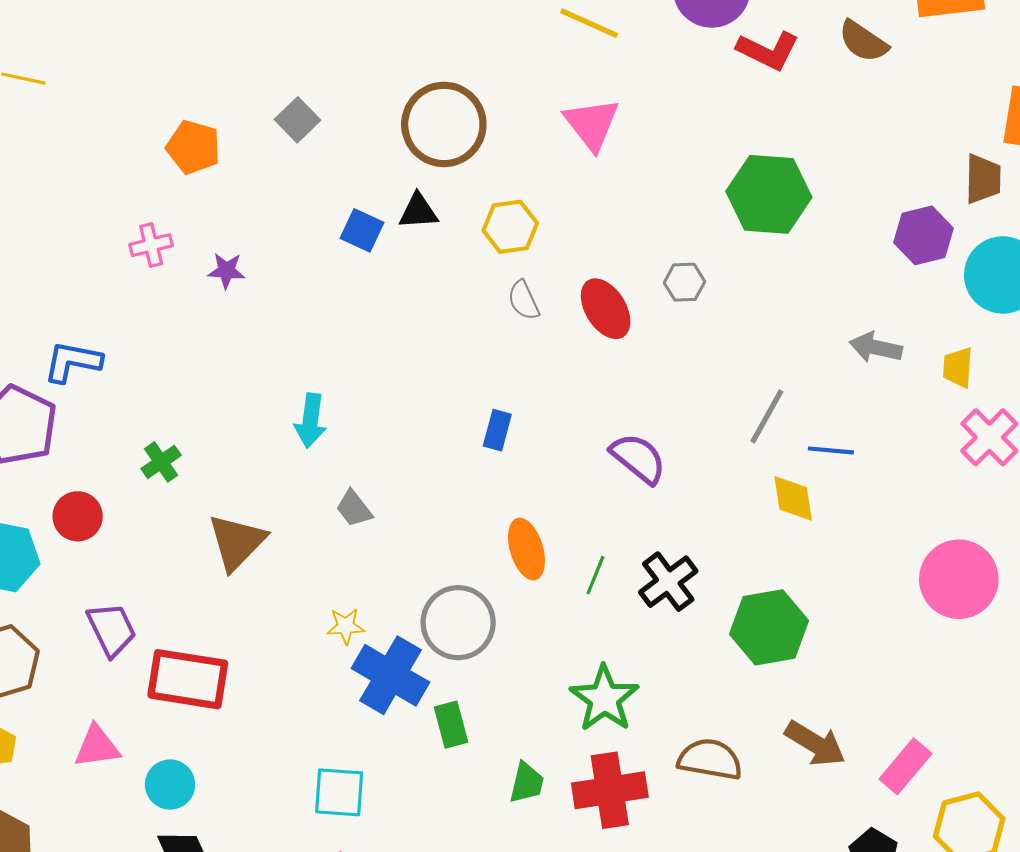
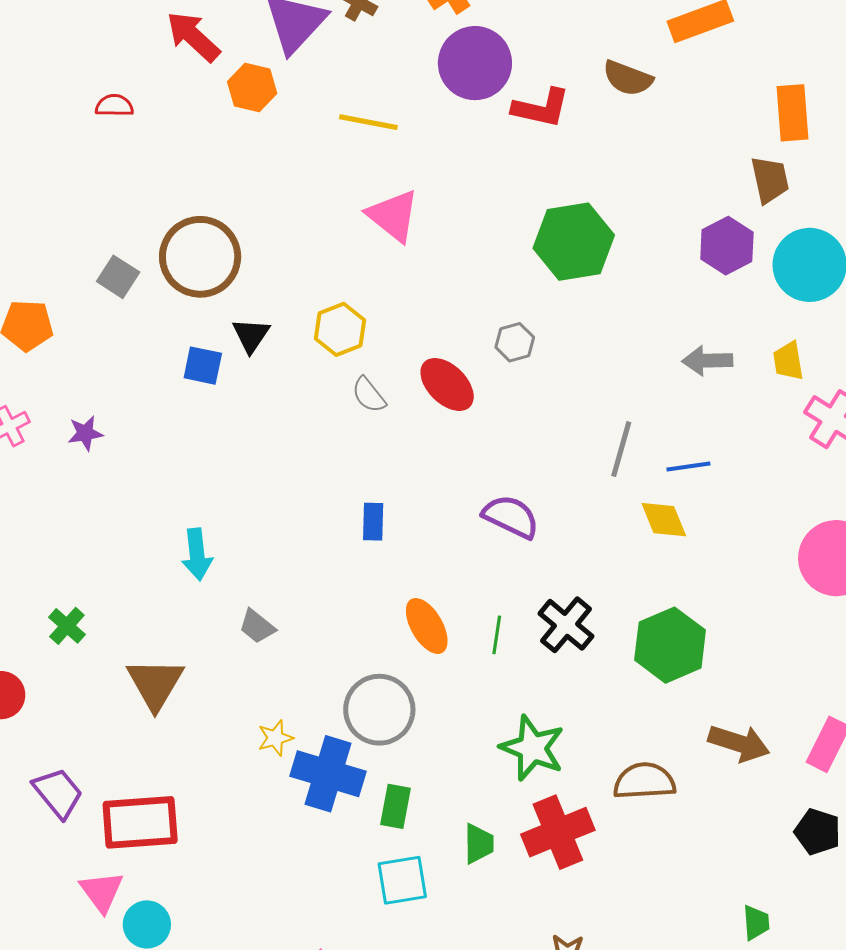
brown circle: (444, 124) -> (200, 257), moved
black triangle: (418, 211) -> (251, 335), turned -39
green rectangle: (451, 725) -> (395, 806), turned 39
pink triangle: (97, 747) -> (102, 892), moved, turned -45
cyan square: (339, 792) -> (402, 880), moved

